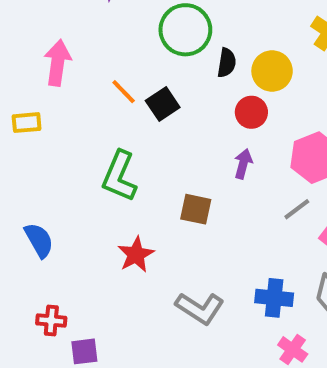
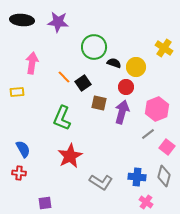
black semicircle: (227, 63) -> (114, 63), turned -80
purple arrow: (243, 164) -> (122, 112), size x1.6
brown square: (196, 209) -> (99, 103), moved
red star: (136, 255) -> (70, 156), size x1.4
red cross: (51, 321) -> (19, 173), moved

